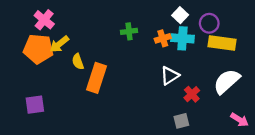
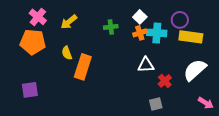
white square: (180, 15) -> (140, 17), moved
yellow arrow: (59, 44) -> (69, 22), moved
white triangle: (170, 76) -> (146, 65), turned 30

